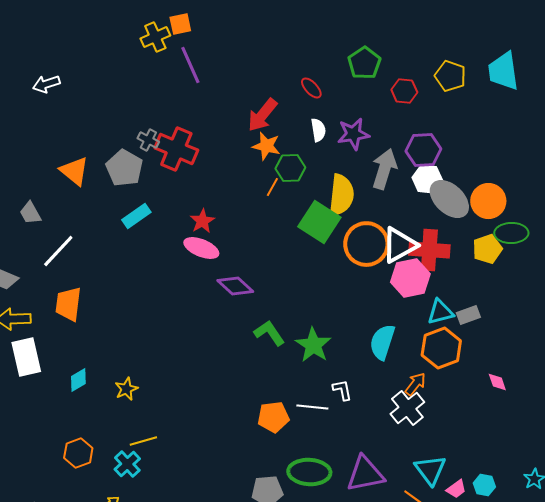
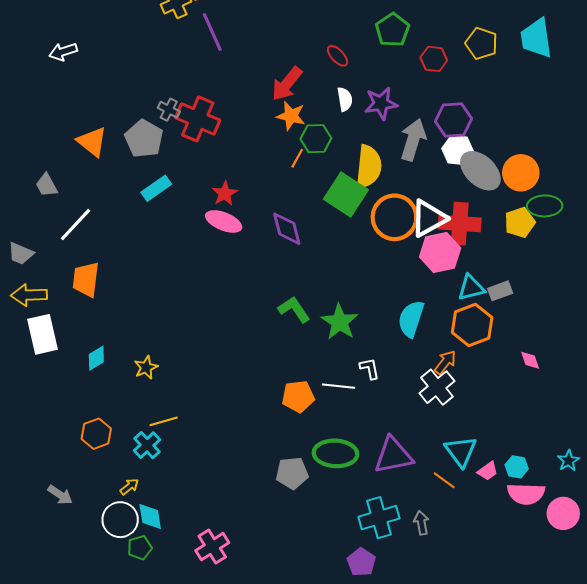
purple diamond: (235, 286) -> (287, 229), moved, turned 33

